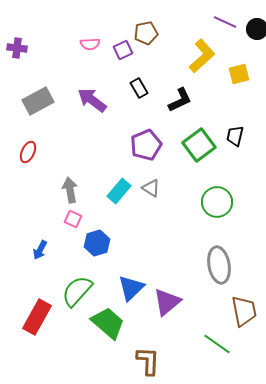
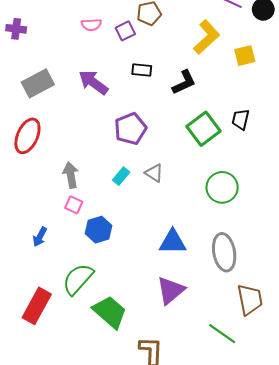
black rectangle: (139, 88) -> (142, 70), turned -54
purple pentagon: (146, 145) -> (130, 129), moved
red ellipse: (28, 152) -> (27, 136), size x1.6
cyan rectangle: (119, 191) -> (121, 176), size x0.7
blue triangle: (131, 288) -> (173, 242), moved, turned 44

